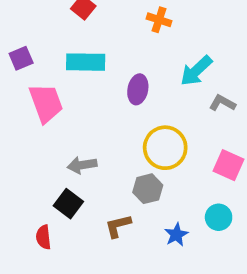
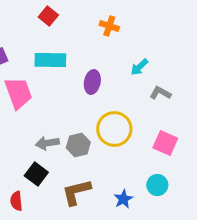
cyan arrow: (196, 71) -> (139, 67), size x0.7
gray hexagon: (148, 189) -> (78, 145), moved
brown L-shape: (118, 226) -> (76, 192), size x1.4

